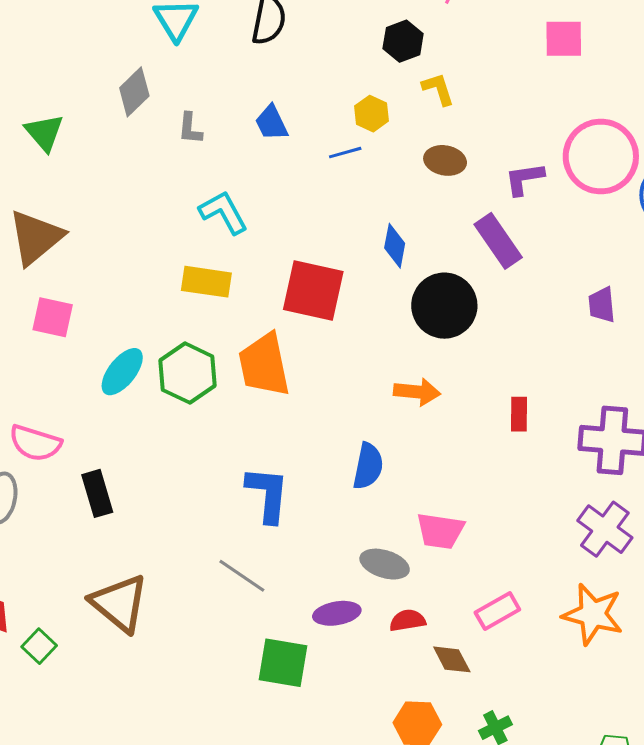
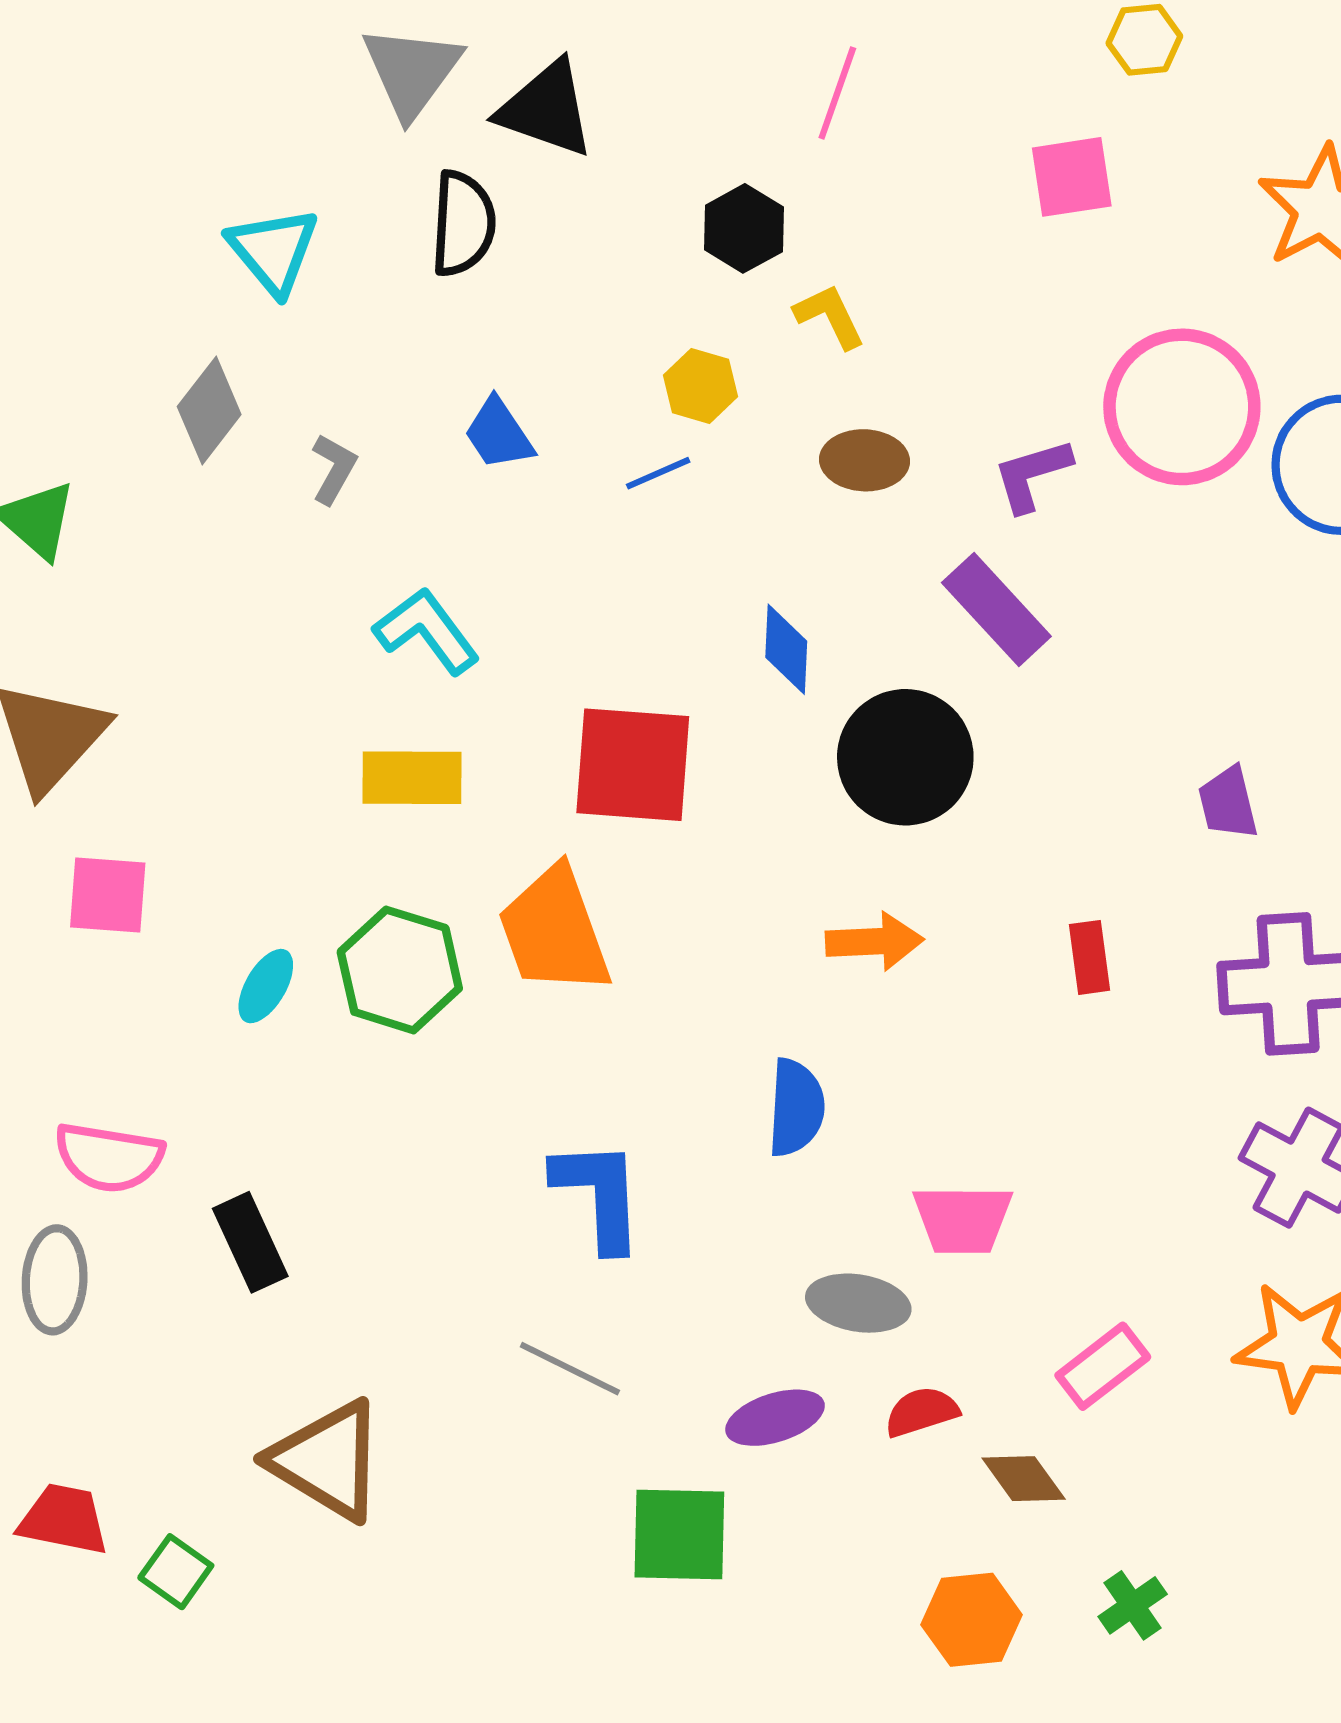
gray L-shape: (190, 128) -> (334, 469), turned -148
purple trapezoid: (602, 305) -> (1228, 803), moved
cyan ellipse: (122, 372) -> (266, 986), size x0.7

